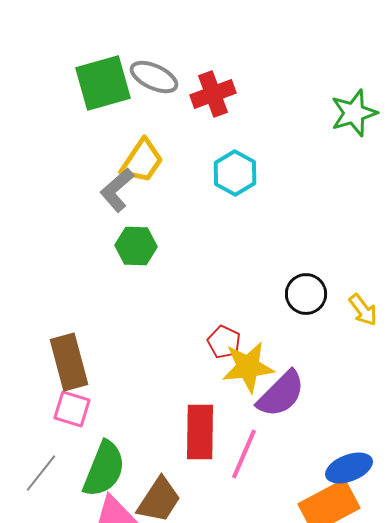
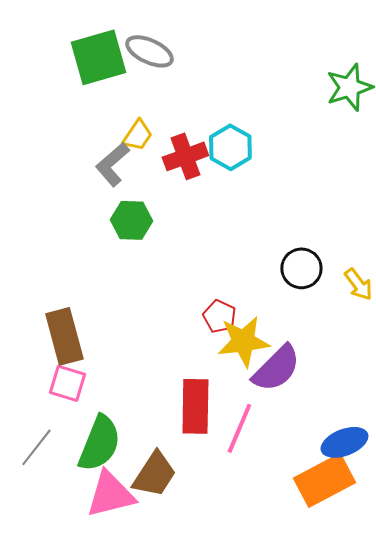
red cross: (213, 94) -> (185, 156), moved
yellow trapezoid: (142, 161) -> (137, 135), size x0.7

